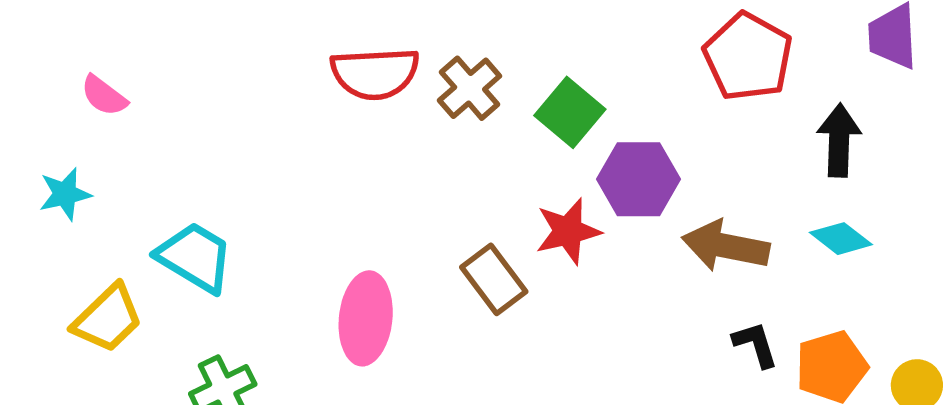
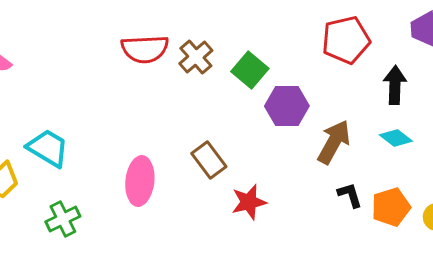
red pentagon: (748, 57) -> (346, 40), turned 30
red star: (568, 231) -> (249, 202), moved
brown arrow: (726, 246) -> (334, 142), turned 108

